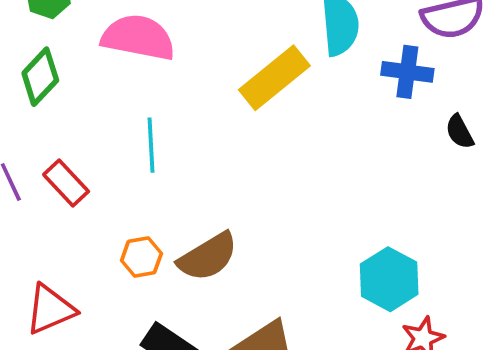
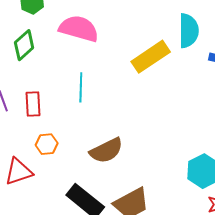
red rectangle: (66, 183) -> (33, 104), turned 35
orange hexagon: (141, 257) -> (47, 144), moved

